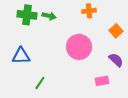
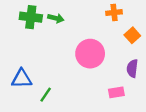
orange cross: (89, 11) -> (114, 13), moved
blue triangle: (21, 56) -> (22, 79), moved
purple semicircle: (116, 60) -> (132, 68), turned -126

